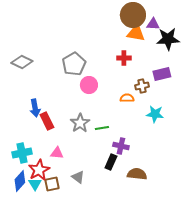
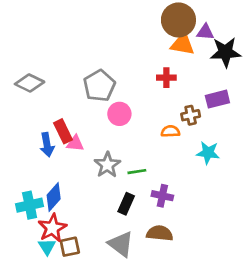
red rectangle: (47, 121) -> (63, 131), moved
pink triangle: (57, 153) -> (75, 143), moved
black rectangle: (111, 162) -> (126, 204), moved
brown semicircle: (137, 174) -> (160, 233), moved
gray triangle: (78, 177) -> (121, 244), moved, size x1.5
blue diamond: (20, 181) -> (54, 197), moved

